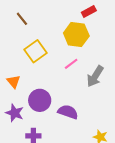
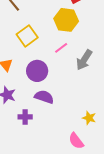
purple circle: (40, 100) -> (37, 71), moved
purple semicircle: (68, 112) -> (44, 97), moved

